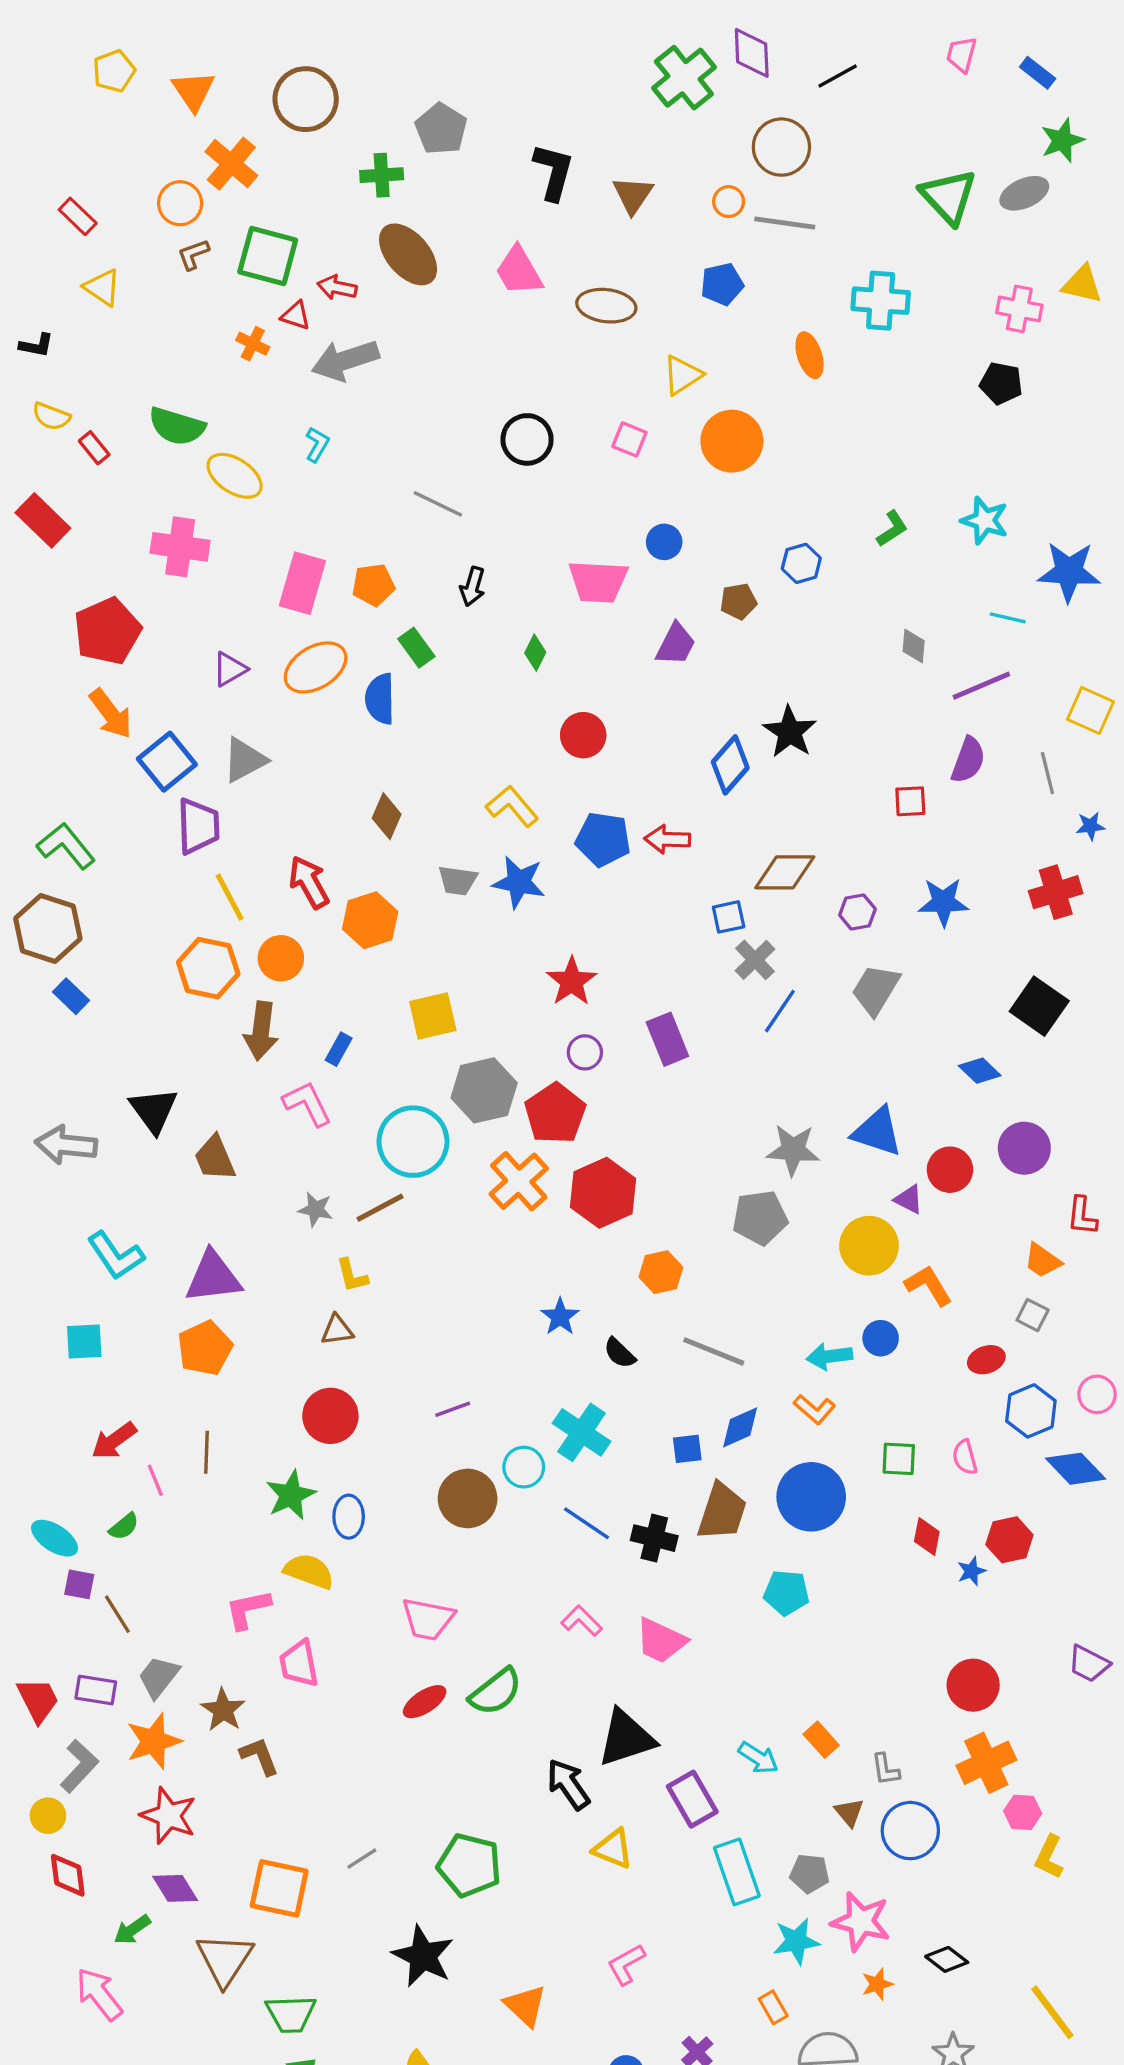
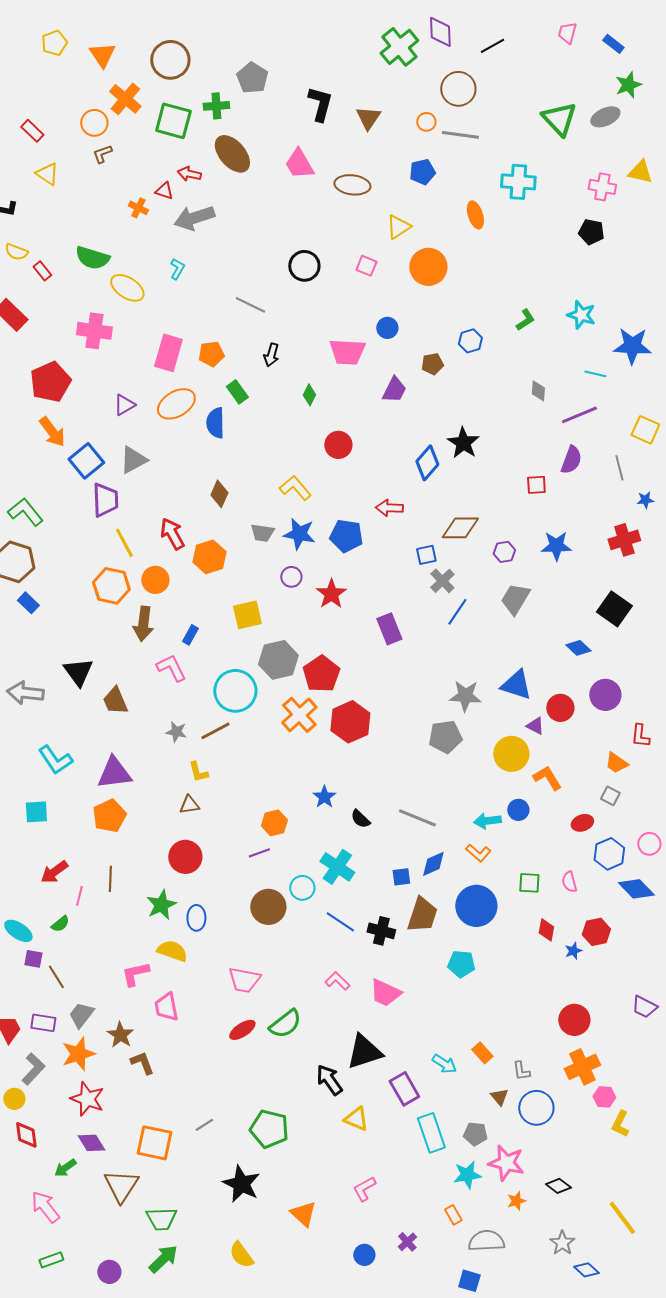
green square: (268, 256) -> (173, 121), moved
blue pentagon: (603, 839) -> (346, 536), moved
purple circle: (585, 1052) -> (291, 577), moved
orange hexagon: (661, 1272) -> (274, 823), moved
pink line: (155, 1480) -> (79, 896), turned 36

